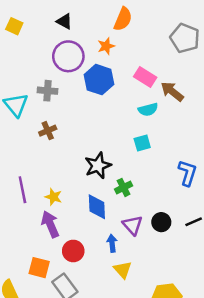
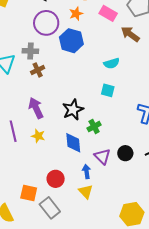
pink rectangle: (145, 77) -> (108, 13), moved
brown arrow: (172, 91) -> (130, 34), moved
brown cross: (48, 131) -> (38, 70), moved
cyan square: (142, 143) -> (108, 90), turned 32
purple arrow: (50, 224) -> (36, 108), moved
yellow triangle: (123, 270) -> (86, 192), moved

